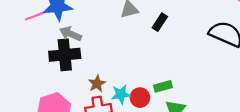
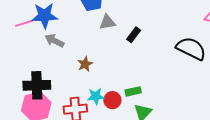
black cross: (65, 55) -> (37, 85), moved
brown star: (97, 84) -> (85, 64), moved

